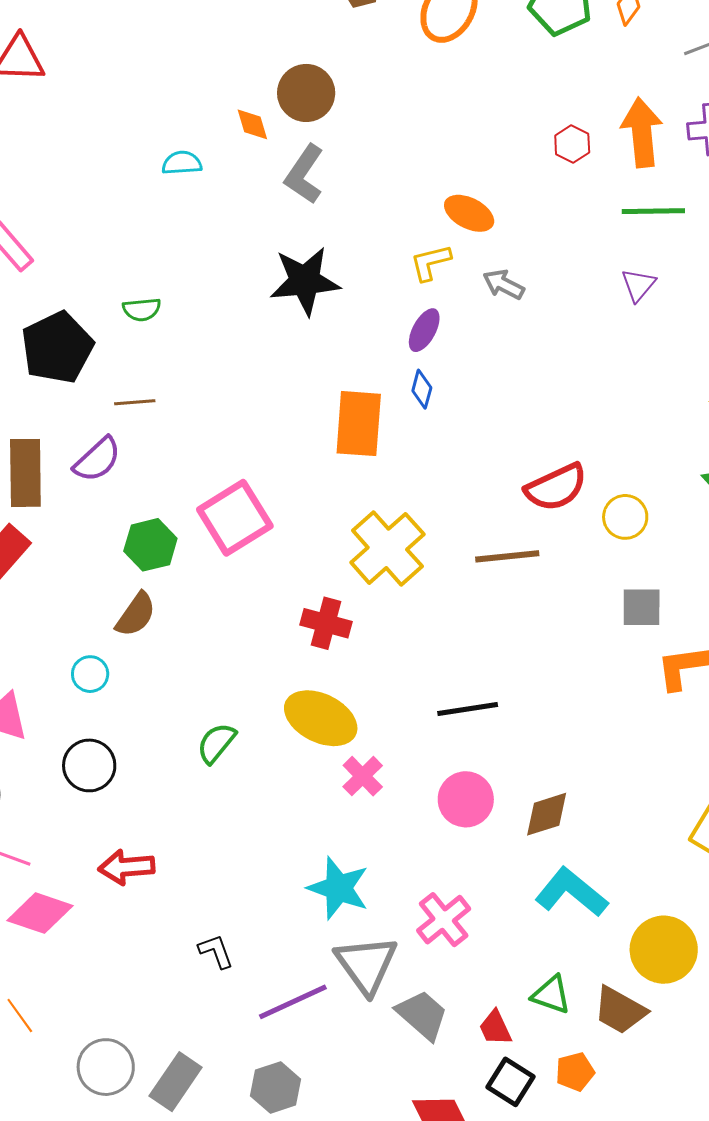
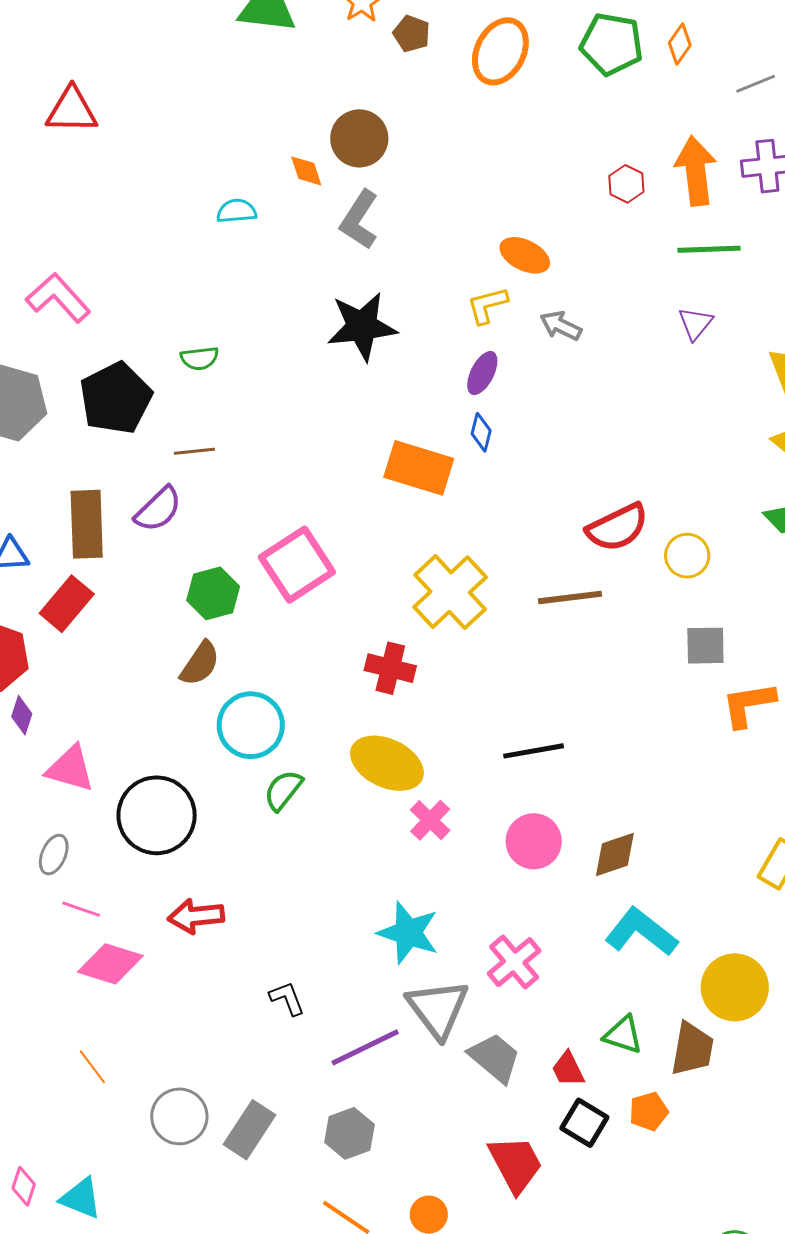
orange rectangle: (359, 424) -> (419, 468), turned -76
cyan circle: (90, 674) -> (251, 725), moved, size x1.8
black circle: (89, 765) -> (157, 815), size x1.5
brown trapezoid: (620, 1010) -> (692, 1049), turned -108

